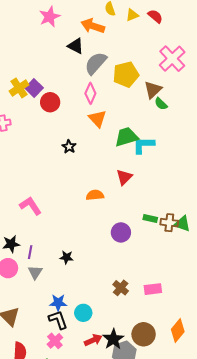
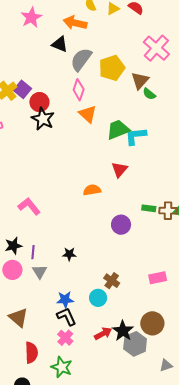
black star: (69, 147) -> (43, 119), moved, size x1.6
brown cross: (121, 288) -> (112, 281), moved
cyan circle: (83, 313) -> (98, 298), moved

